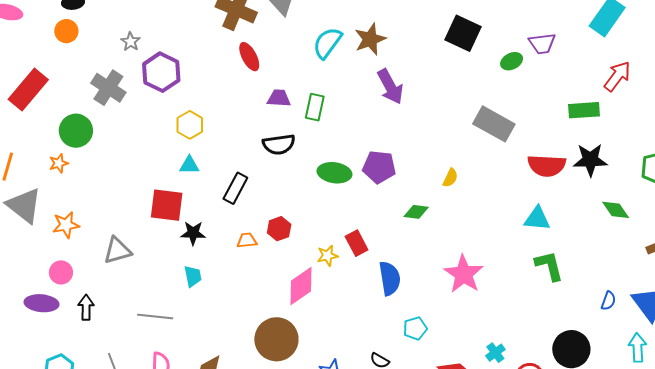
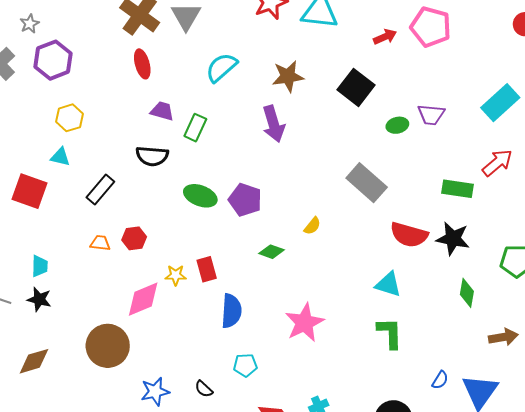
brown star: (370, 39) -> (288, 76), moved
green diamond: (616, 210) -> (467, 293), turned 32
black star: (193, 233) -> (39, 299), moved

